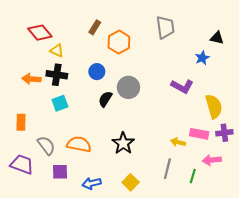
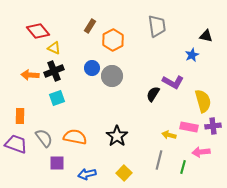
black cross: (57, 75) -> (54, 71), turned -30
gray circle: (128, 87) -> (112, 76), moved
black semicircle: (105, 99) -> (153, 94), moved
purple trapezoid: (22, 164) -> (16, 144), moved

